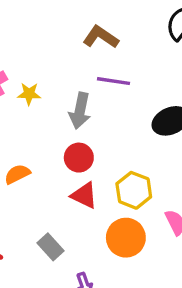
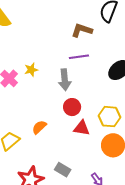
brown L-shape: (101, 37) -> (82, 30), moved
yellow star: (29, 94) -> (31, 70), moved
gray rectangle: (50, 247) -> (63, 170), moved

